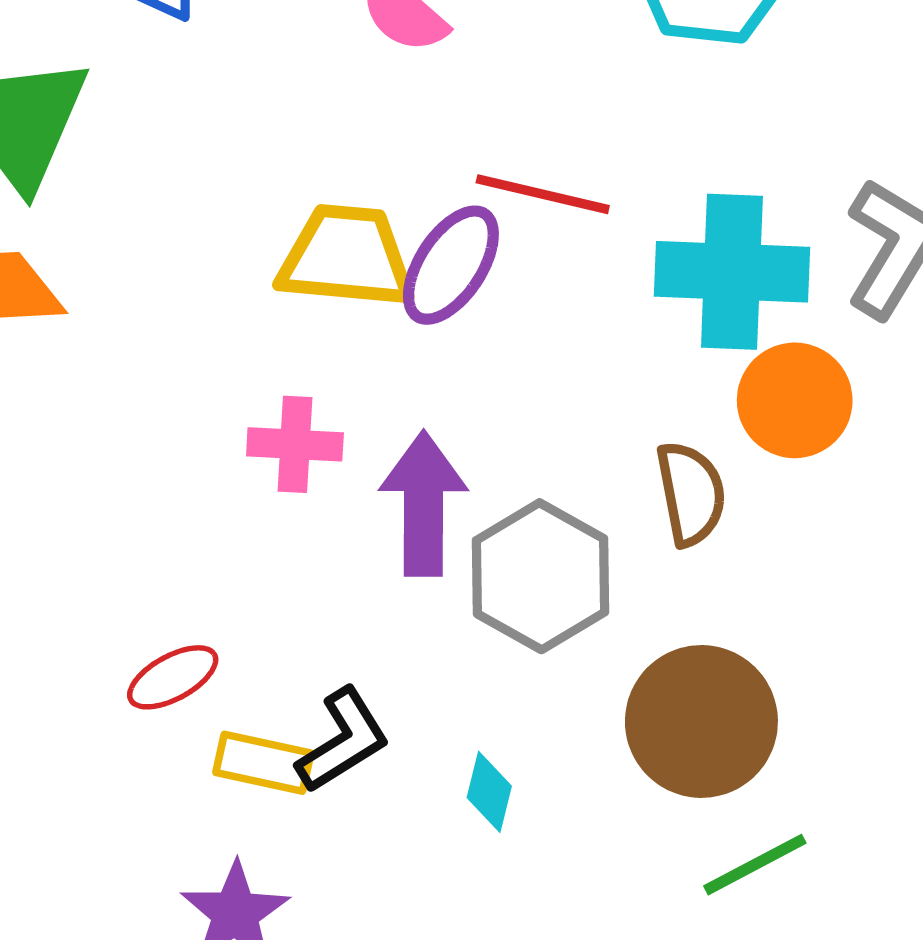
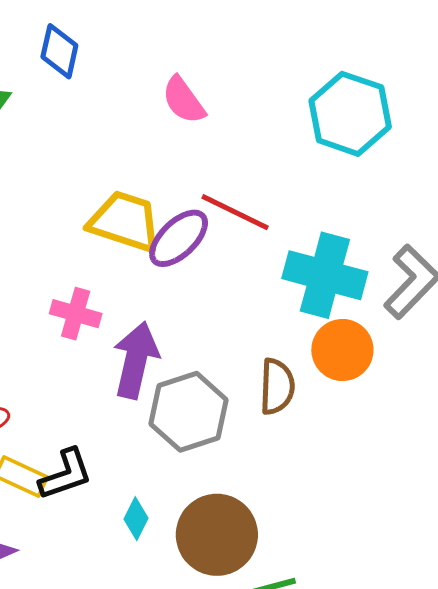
brown circle: (701, 721) -> (217, 535), moved

